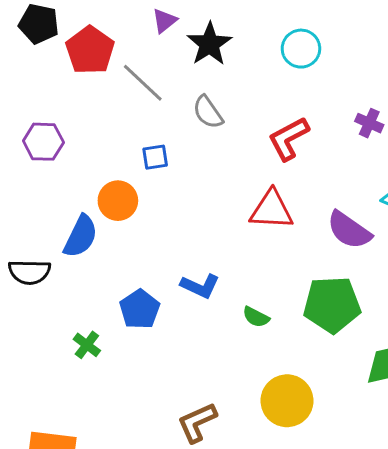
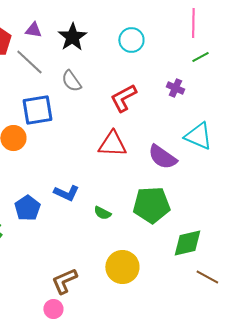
purple triangle: (164, 21) -> (33, 30), moved, turned 48
blue square: (155, 157) -> (37, 110), size x1.8

